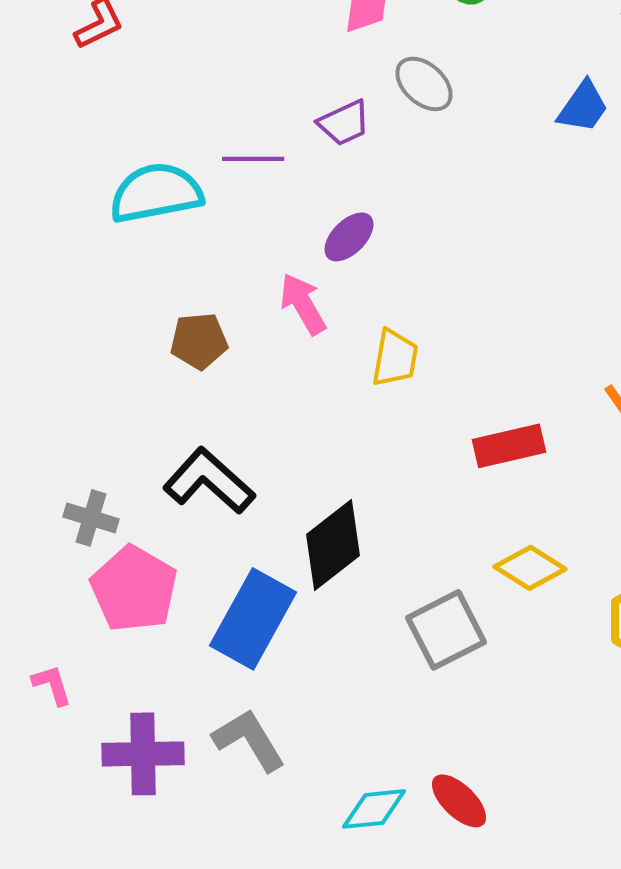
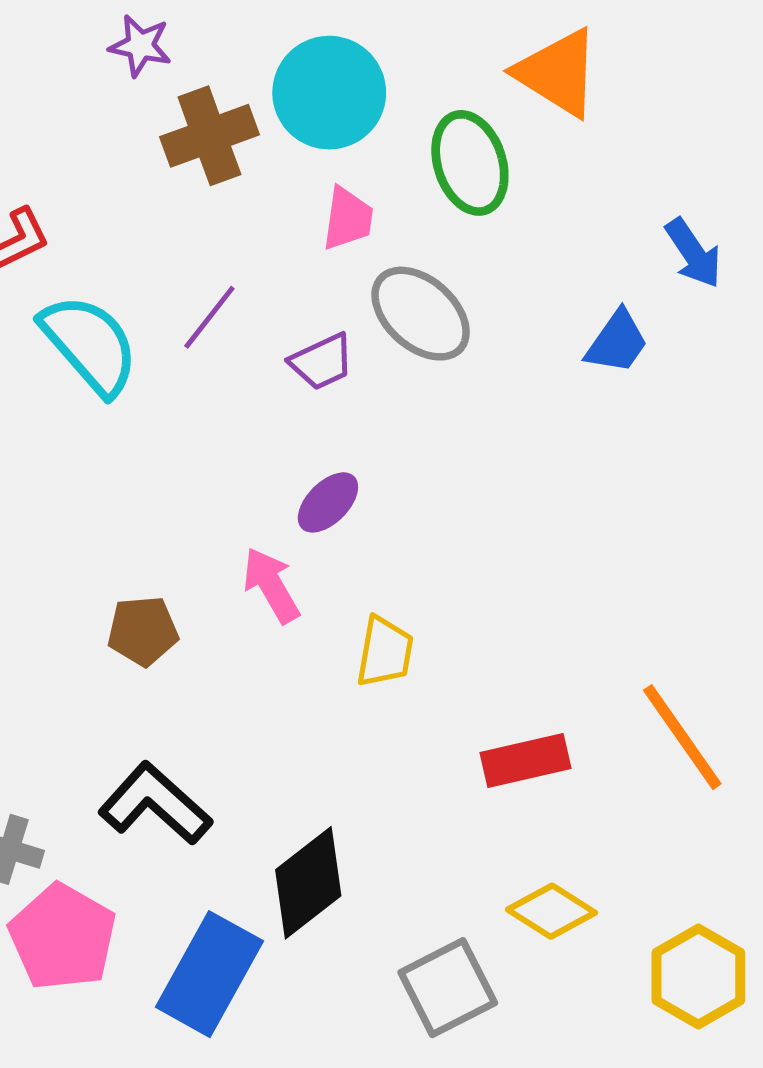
gray ellipse: (424, 84) -> (421, 314), size x1.4
purple line: (253, 159) -> (209, 317), moved, turned -52
cyan semicircle: (156, 193) -> (90, 344), moved, turned 60

